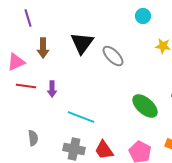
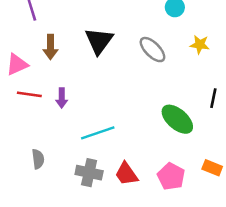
gray ellipse: (113, 56) -> (152, 50), moved
cyan line: (81, 117) -> (98, 133), turned -40

